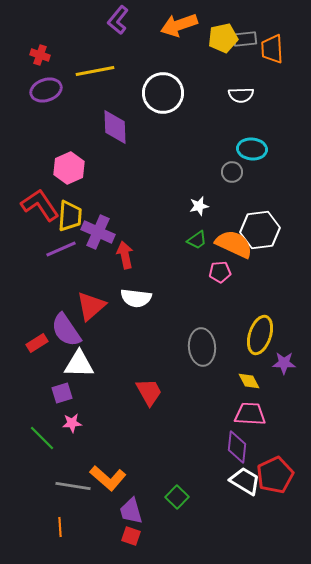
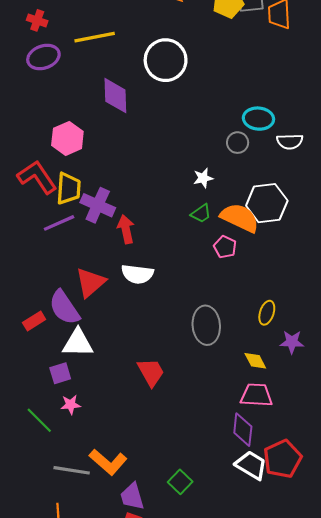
white semicircle: (241, 95) -> (290, 142), moved
pink pentagon: (220, 272) -> (225, 247), turned 30
yellow ellipse: (260, 335) -> (267, 313), size x0.6

